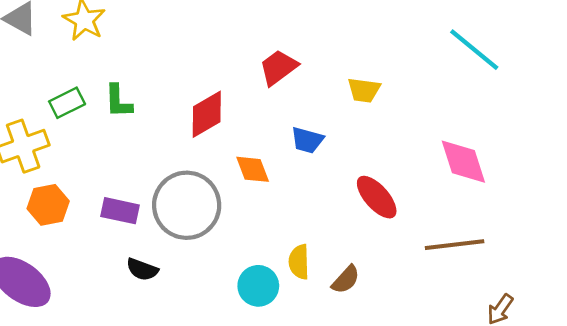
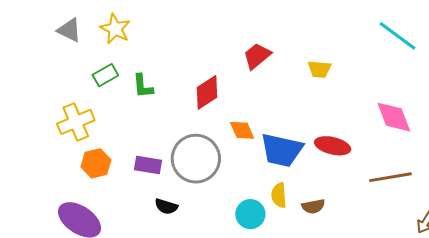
green rectangle: (67, 103) -> (105, 75), moved
blue trapezoid: (307, 140) -> (282, 150), moved, size x1.8
red ellipse: (377, 197) -> (333, 146), turned -32
brown semicircle: (346, 280) -> (313, 206), turned 40

